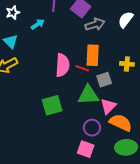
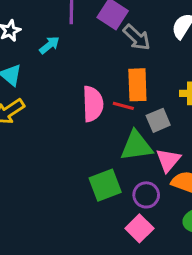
gray arrow: (95, 24) -> (137, 37), turned 66
green square: (52, 105) -> (105, 185), moved
pink square: (86, 149) -> (139, 228), turned 30

